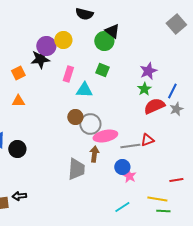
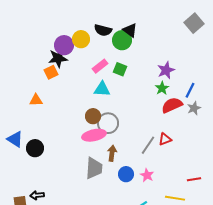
black semicircle: (84, 14) -> (103, 30), moved
orange square: (18, 73) -> (51, 72), moved
pink rectangle: (68, 74) -> (100, 66), moved, turned 35
pink ellipse: (105, 136) -> (94, 135), moved
gray line: (130, 146) -> (148, 145), turned -48
blue circle: (122, 167) -> (126, 174), moved

